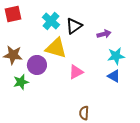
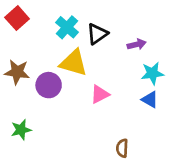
red square: (13, 14) -> (17, 18), turned -30
green star: (21, 82) -> (21, 130), moved
brown semicircle: (84, 113) -> (122, 148), moved

